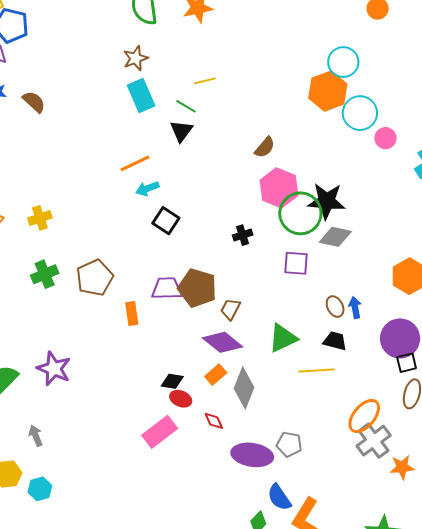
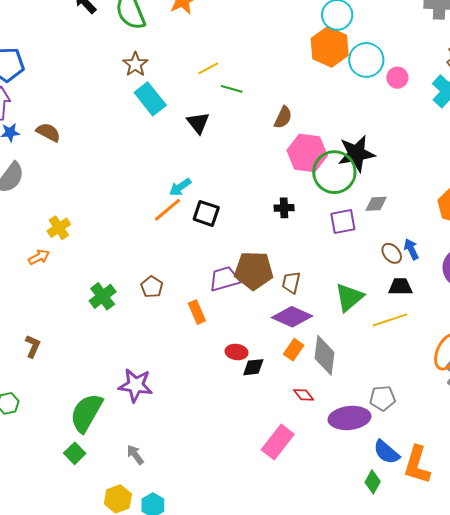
green line: (186, 106) -> (232, 89), moved
orange line: (135, 163) -> (168, 210), moved
yellow cross: (40, 218) -> (59, 228), moved
black cross: (243, 235) -> (284, 208), turned 30
gray diamond: (335, 237) -> (376, 204), moved, size x0.7
brown pentagon: (95, 278) -> (152, 287), size x0.6
red ellipse: (181, 399) -> (237, 352), moved
pink rectangle: (160, 432) -> (278, 442), moved

